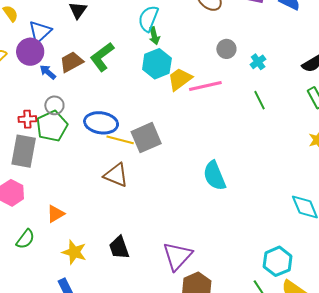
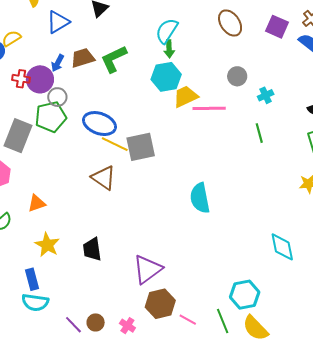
purple circle: (30, 52) -> (40, 79), moved
blue arrow: (48, 72) -> (58, 63), turned -114
red cross: (27, 119) -> (21, 79), moved

